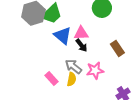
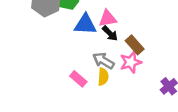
blue triangle: (63, 36) -> (85, 24), turned -30
brown rectangle: (117, 48) -> (135, 45), moved

